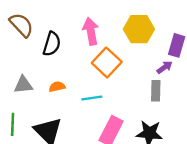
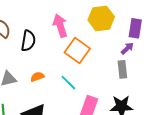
cyan line: (92, 98) -> (68, 83), turned 60

